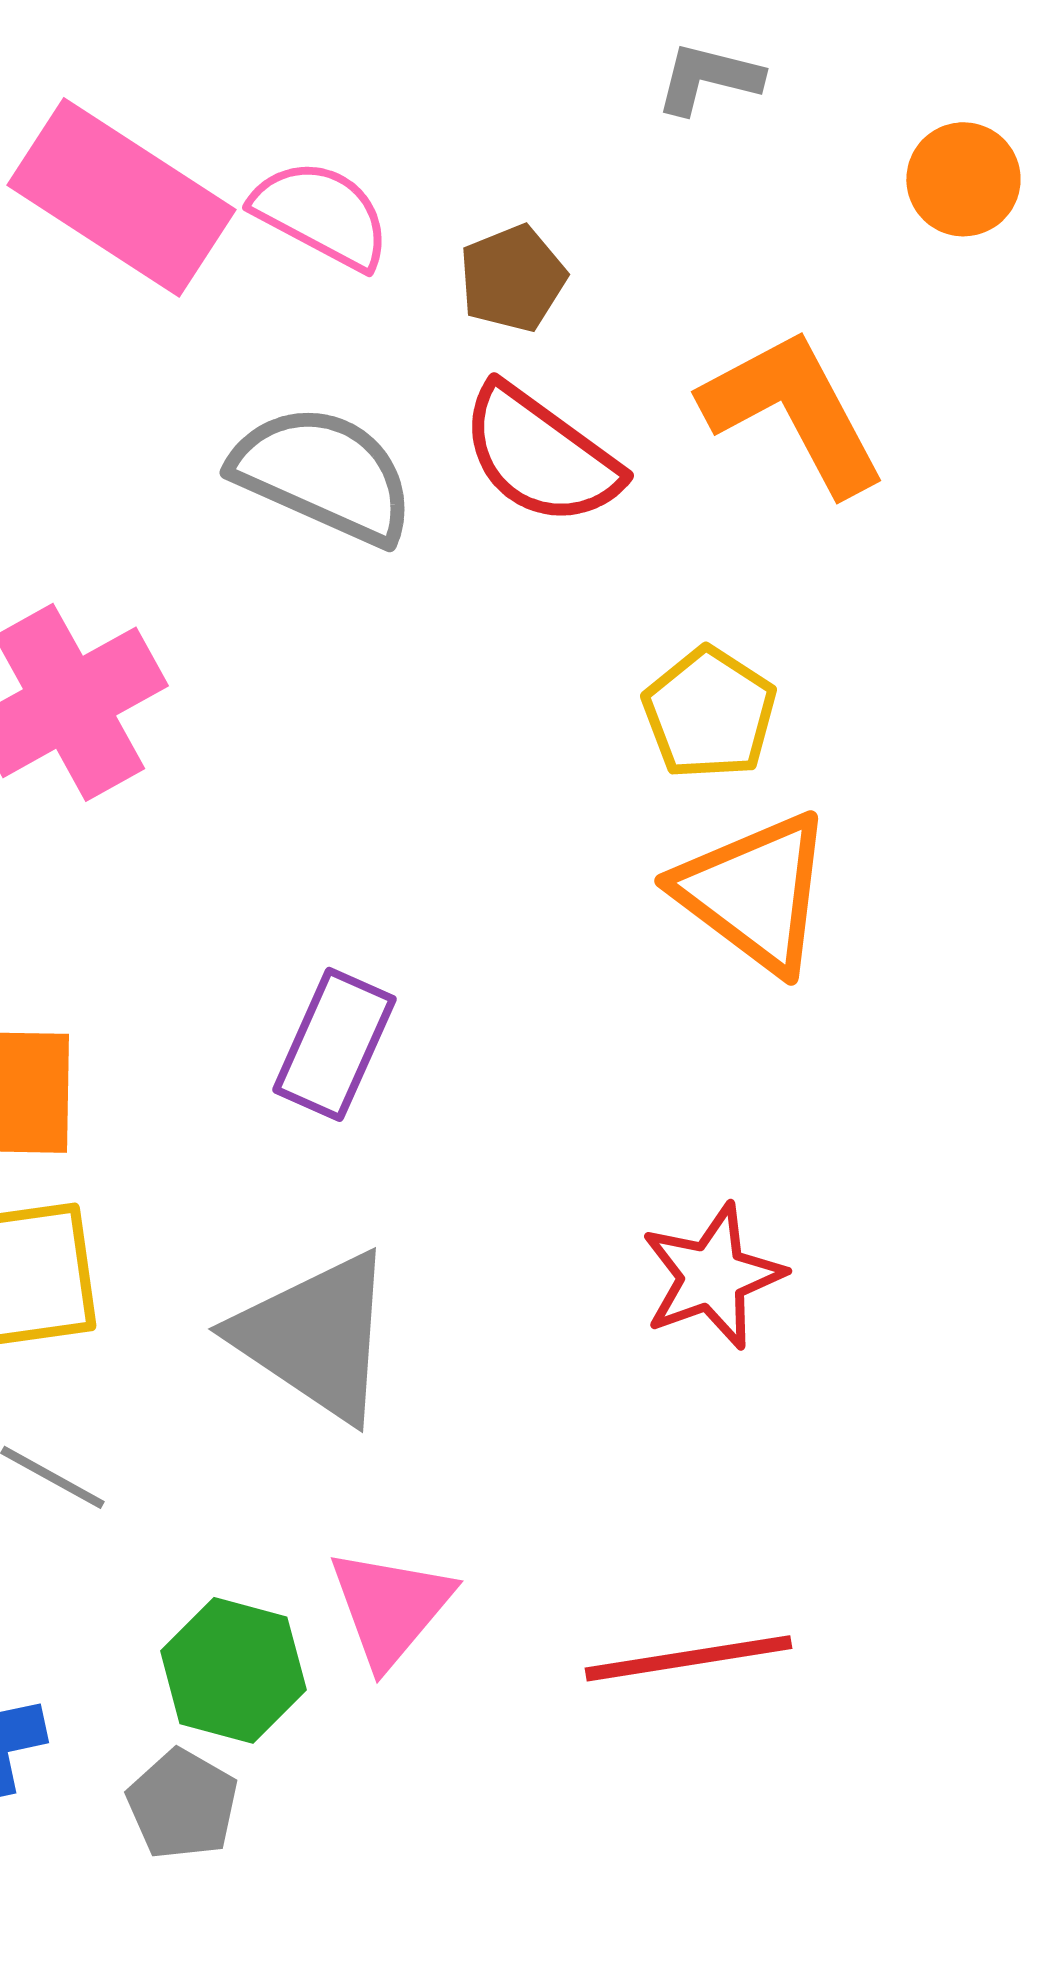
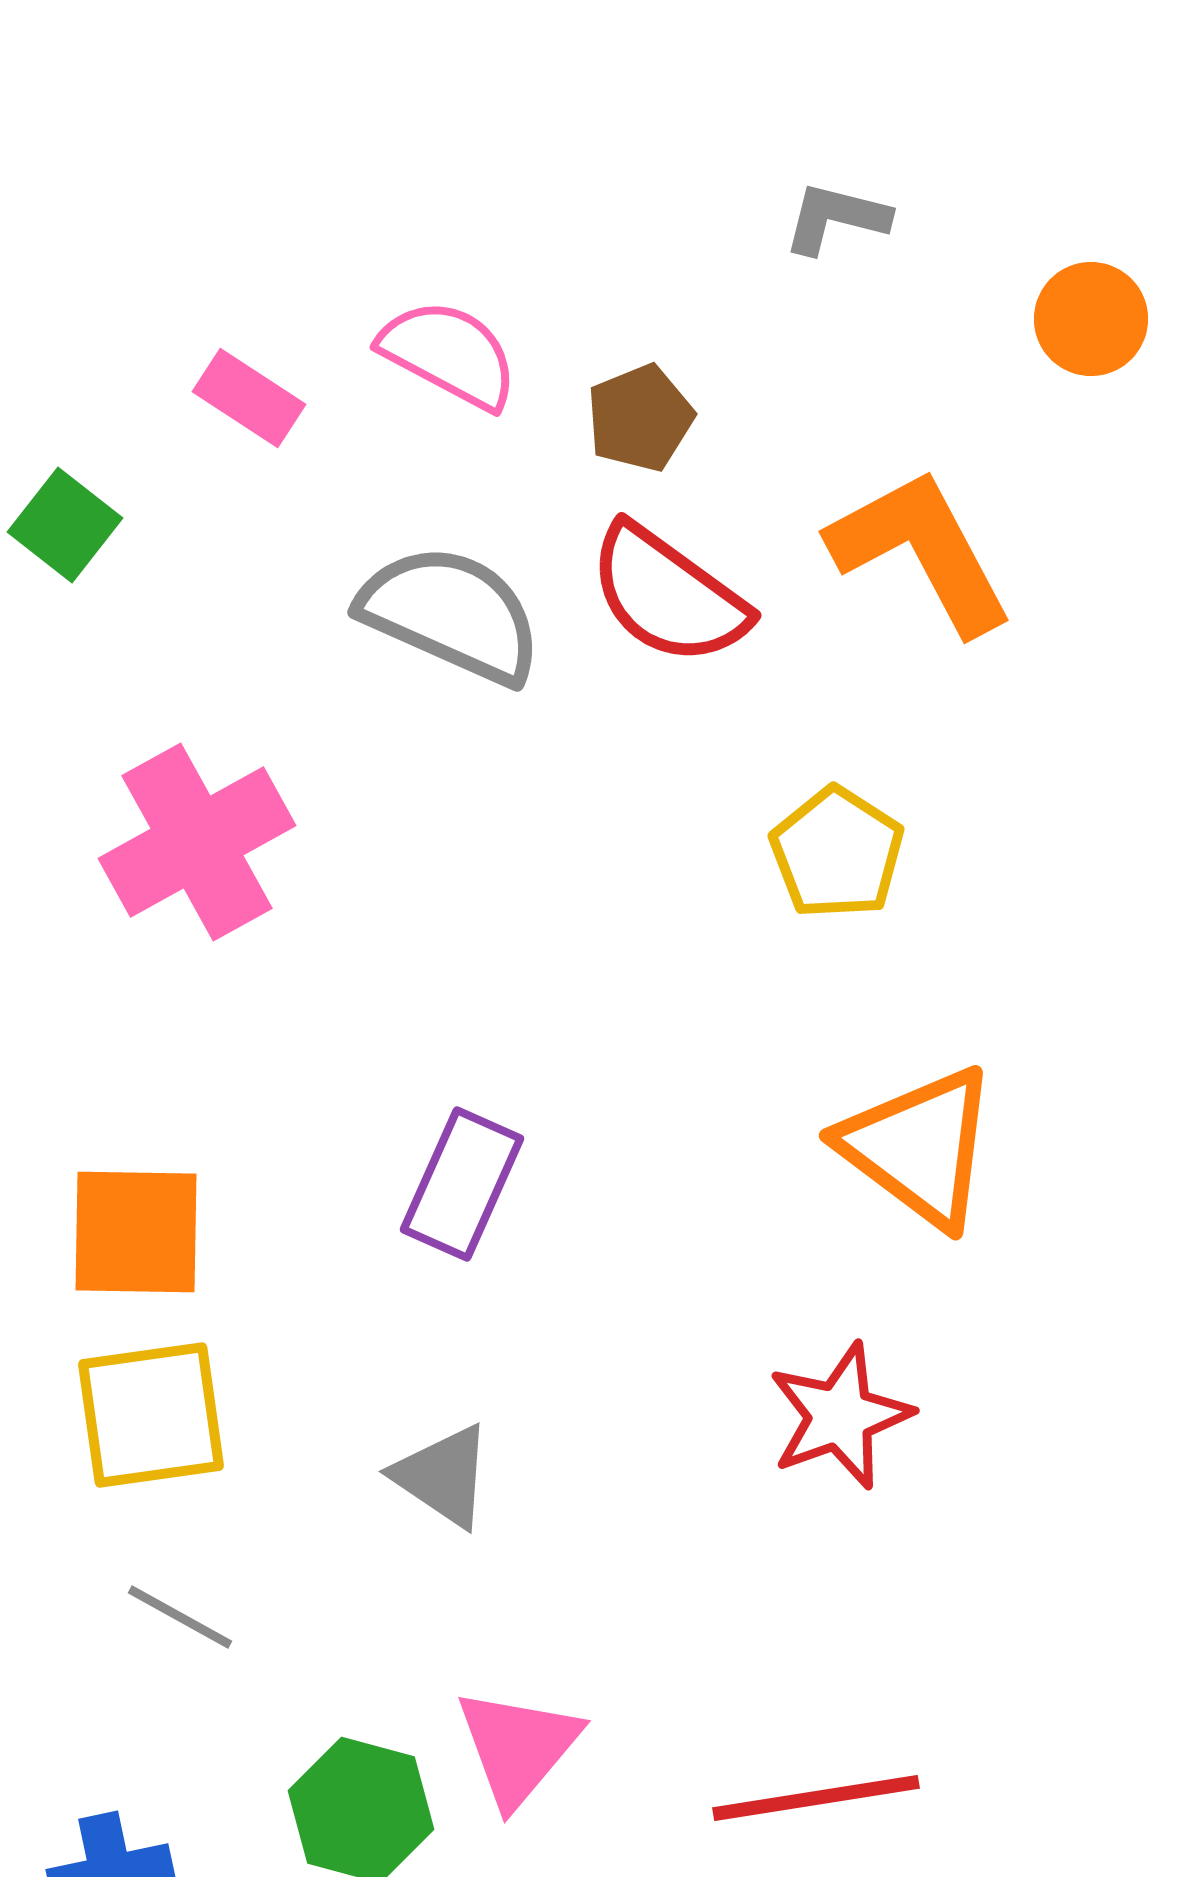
pink rectangle: (121, 197) -> (249, 398), moved, size x0.5
orange triangle: (754, 892) -> (919, 1147), moved
gray triangle: (315, 1336) -> (443, 1476), size x0.6

